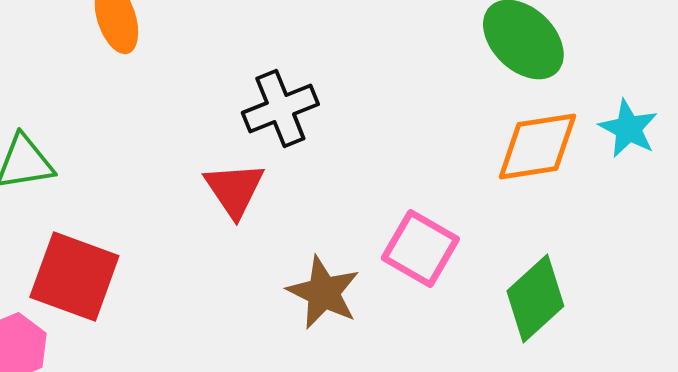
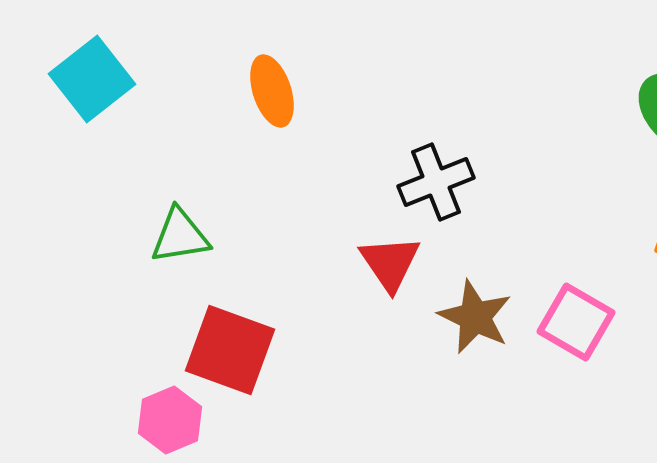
brown star: (323, 292) -> (475, 317), moved

